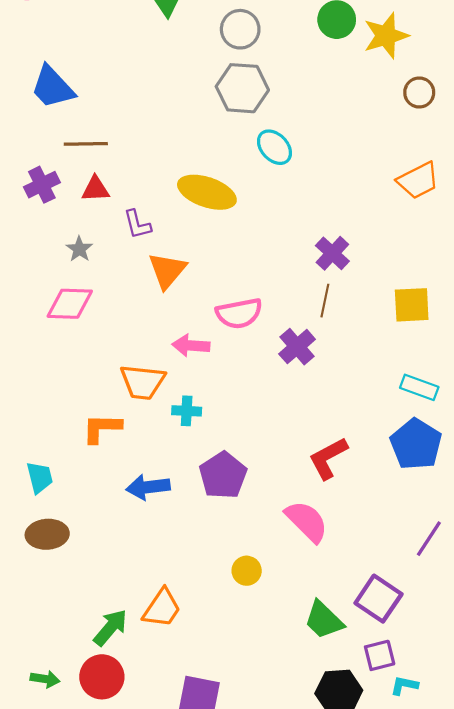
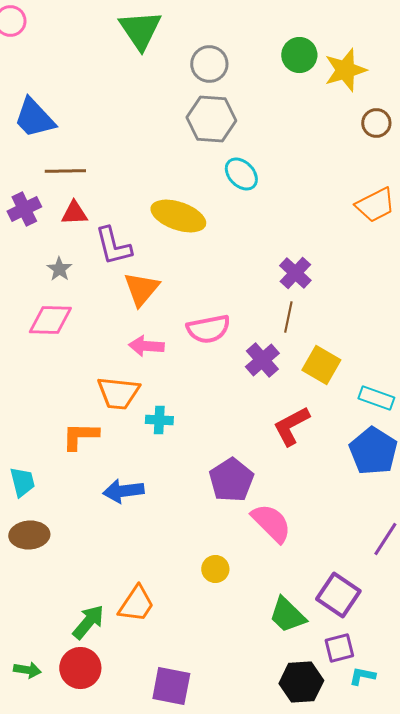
purple L-shape: (137, 224) -> (113, 246), size x1.4
yellow square: (412, 305) -> (321, 365), moved, turned 33
pink arrow: (191, 346) -> (146, 346), moved
red L-shape: (328, 458) -> (291, 426), moved
purple pentagon: (223, 475) -> (231, 480), moved

